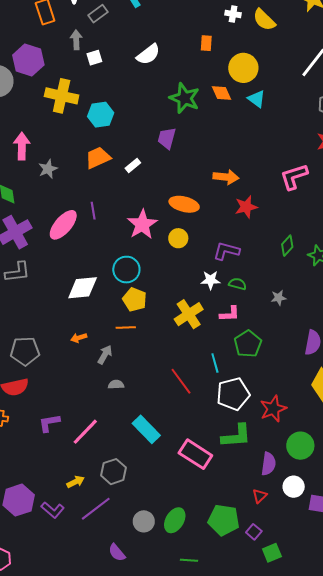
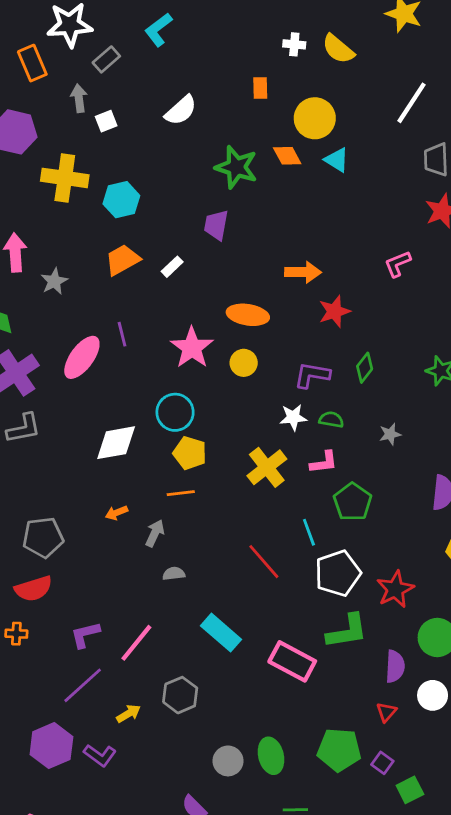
pink L-shape: (294, 177) -> (398, 264), size x0.7
green diamond: (287, 246) -> (365, 368), moved
purple line: (96, 509) -> (83, 685), moved
green ellipse: (175, 520) -> (271, 756), turned -40

